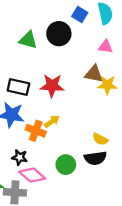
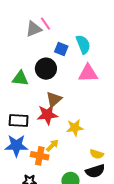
pink triangle: (105, 47) -> (88, 73), size x1.5
brown triangle: (94, 74) -> (54, 99), moved, turned -42
yellow star: (107, 85) -> (75, 128), moved

